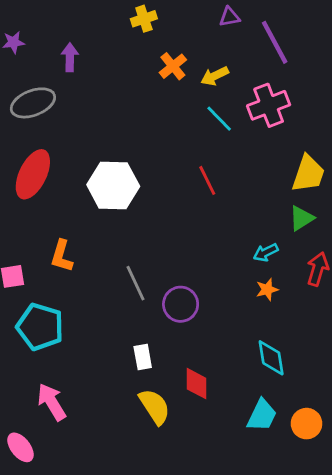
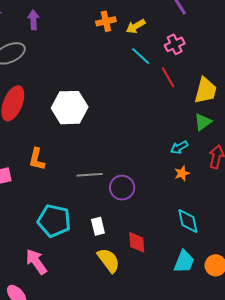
orange cross: (173, 66) -> (106, 21), turned 30
pink cross: (269, 105) -> (175, 44), size x0.7
red line: (207, 180) -> (168, 77), moved
gray line: (136, 283) -> (90, 175), turned -65
cyan pentagon: (40, 327) -> (54, 221), moved

